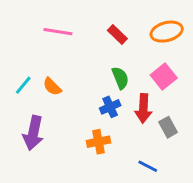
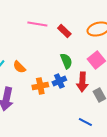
pink line: (58, 32) -> (37, 24), moved
orange cross: (98, 142) -> (40, 86), moved

